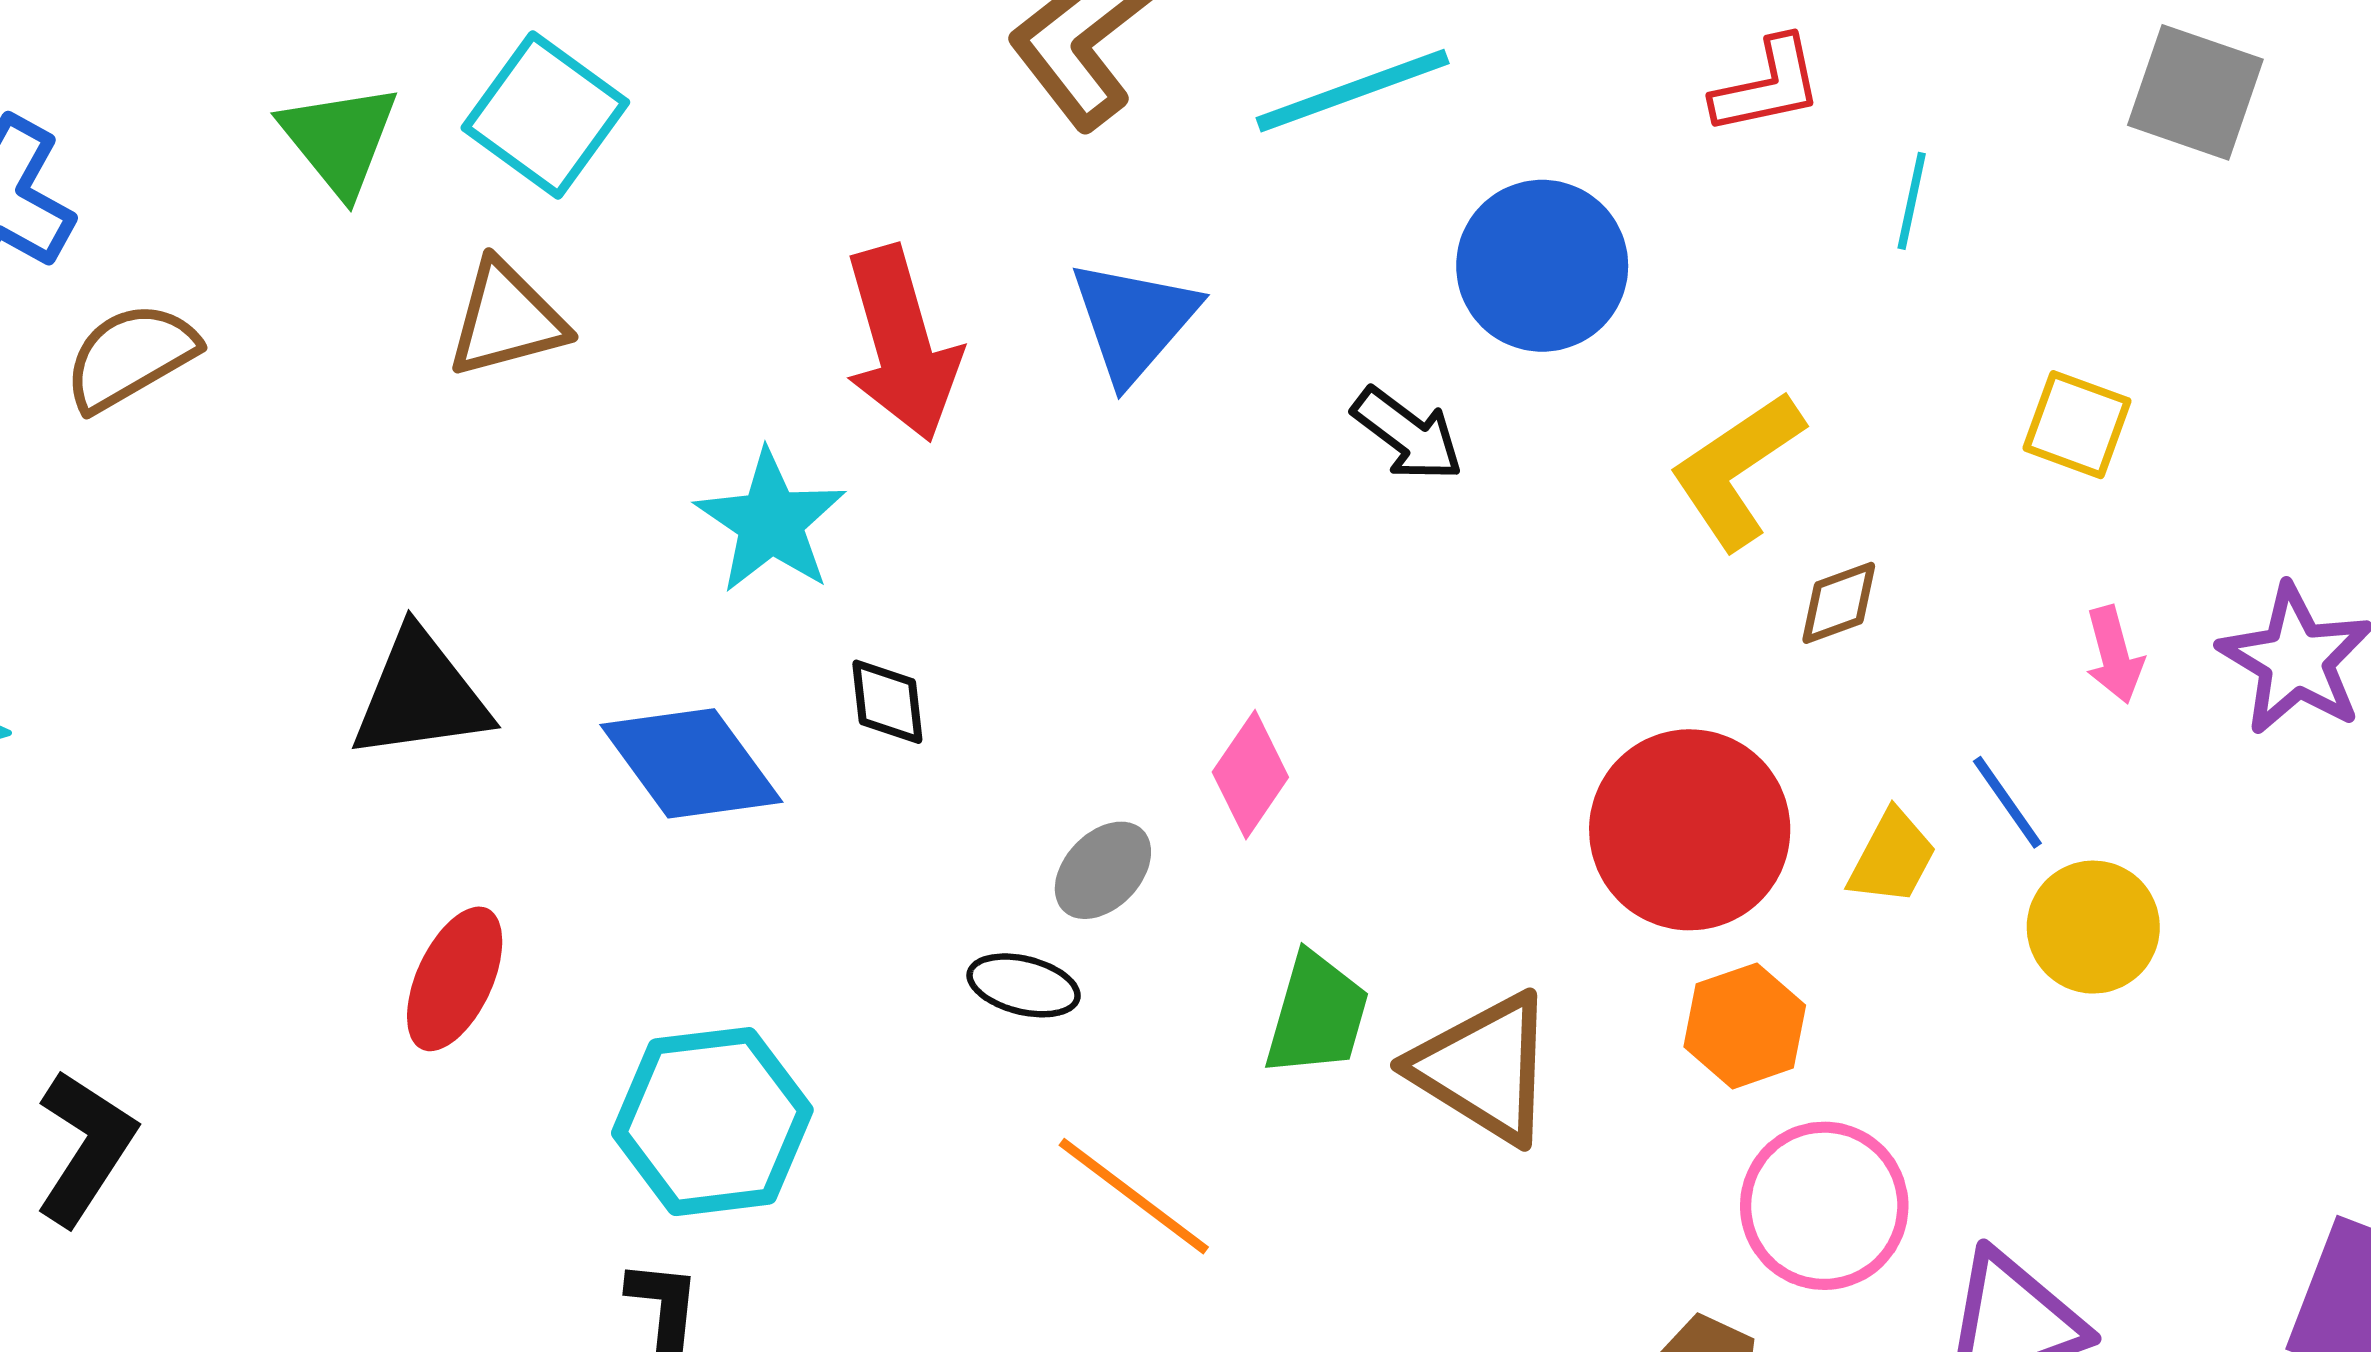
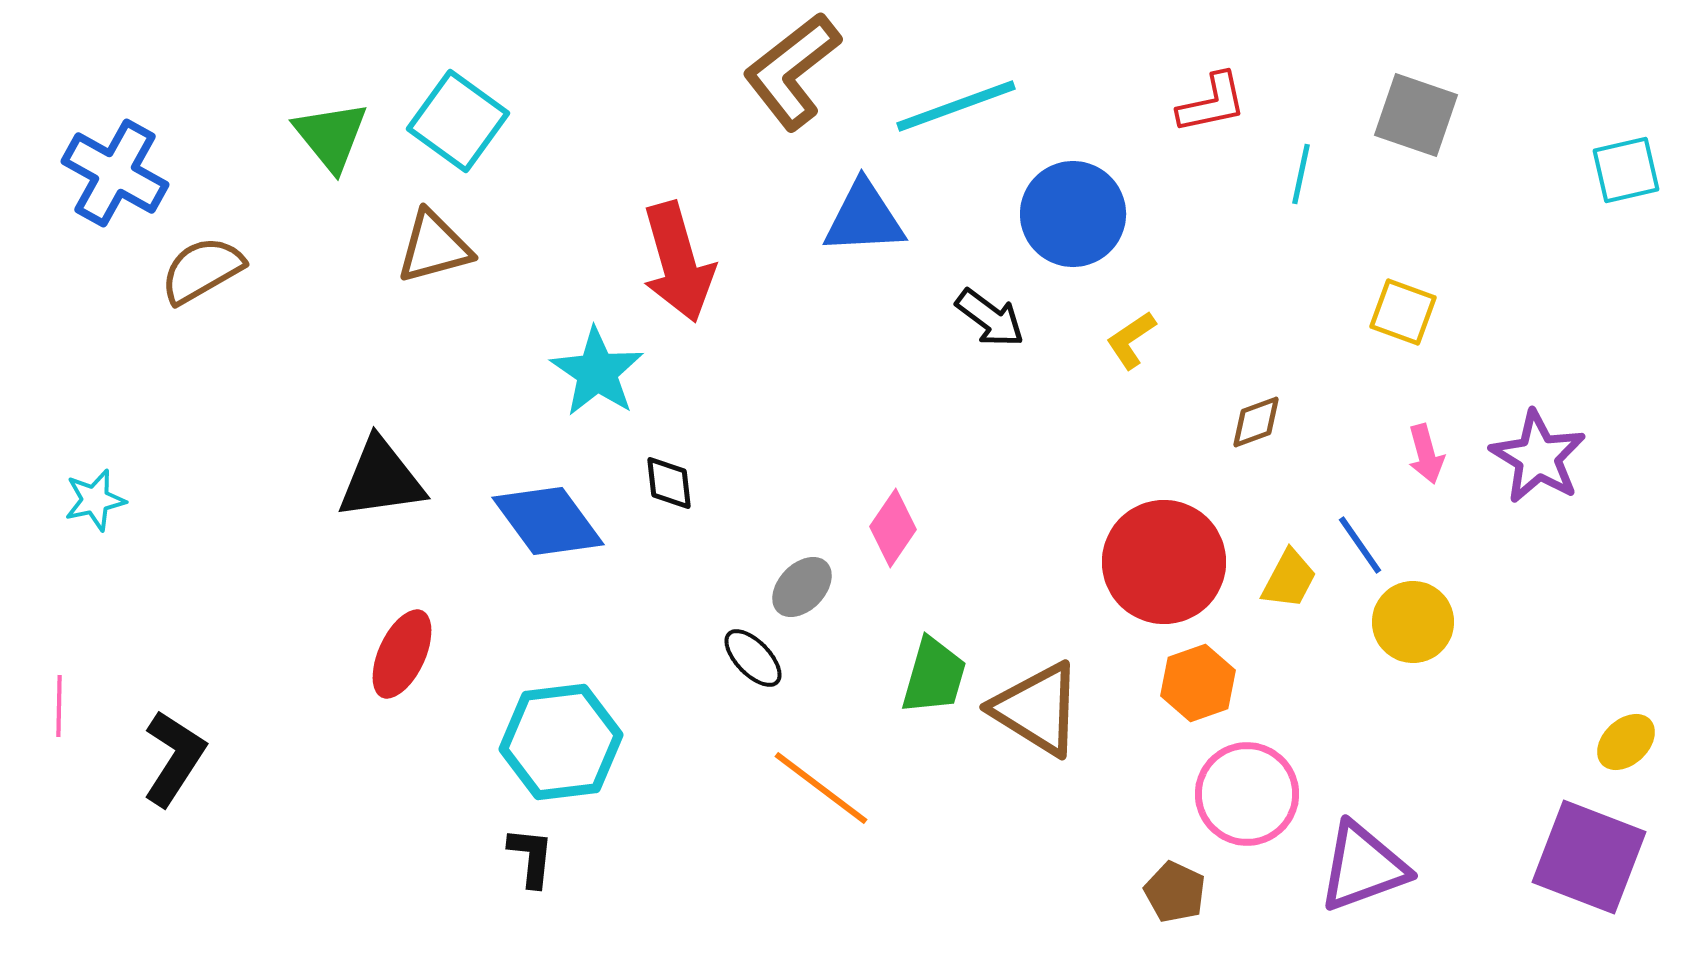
gray square: (2195, 92) -> (1416, 115), moved
blue triangle: (1134, 321) -> (864, 218), moved, turned 46
yellow L-shape: (1737, 470) -> (1131, 340), moved, size x0.6
black ellipse: (1024, 985) -> (753, 658), turned 32

